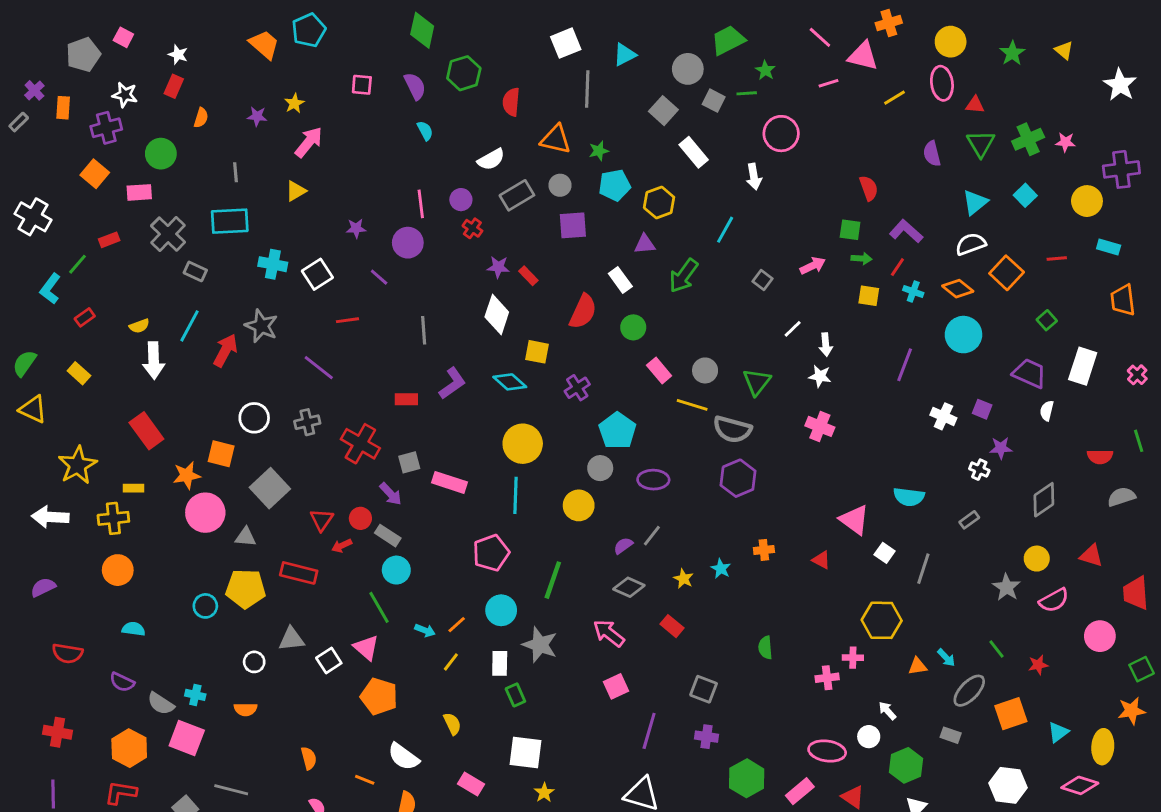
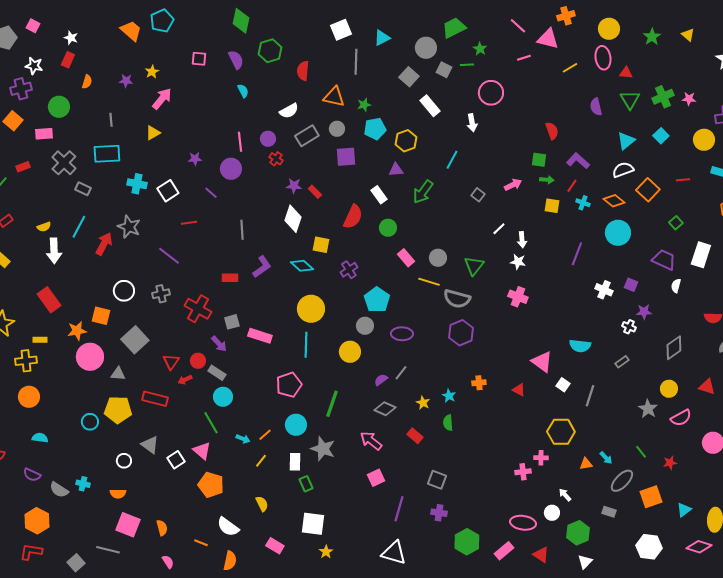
gray triangle: (291, 639) -> (150, 445), turned 42
green semicircle: (765, 648) -> (448, 423), moved
pink square: (187, 738) -> (128, 525), moved

